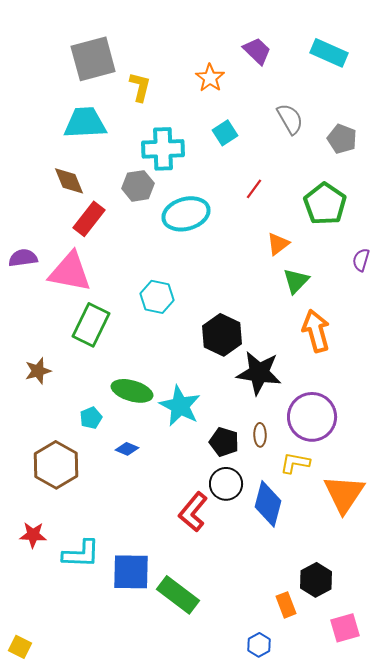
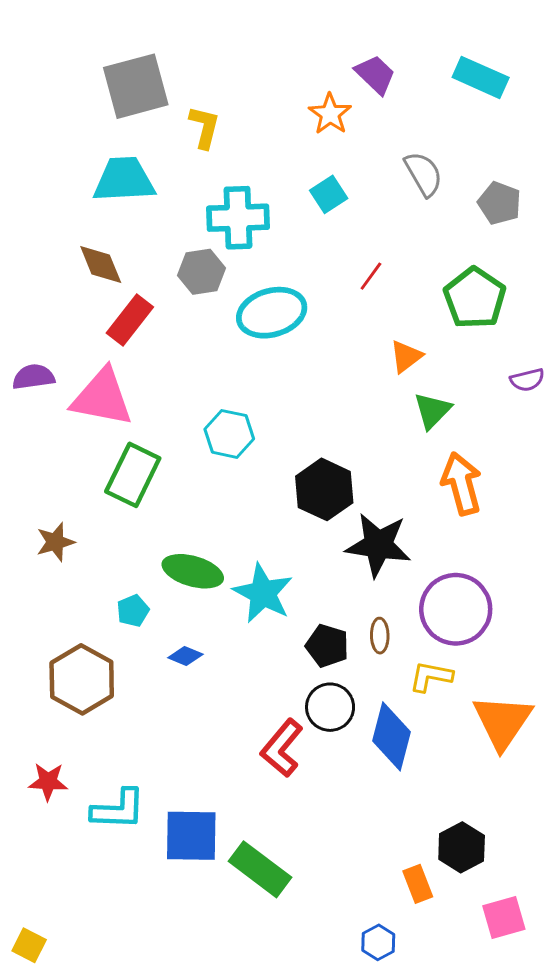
orange star: (210, 78) -> (330, 114), moved
purple semicircle: (361, 260) -> (527, 380), turned -120

